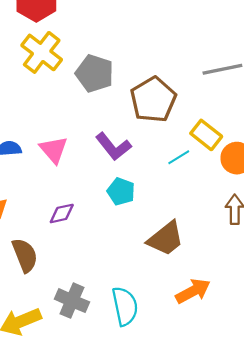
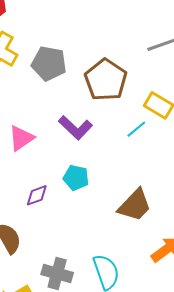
pink triangle: (54, 150) -> (21, 138), turned 44
cyan pentagon: (121, 191) -> (76, 178), moved

